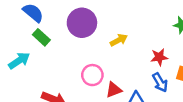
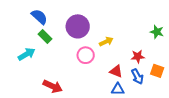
pink circle: (92, 75) -> (86, 55), moved
red triangle: (114, 90) -> (116, 71), moved, turned 40

